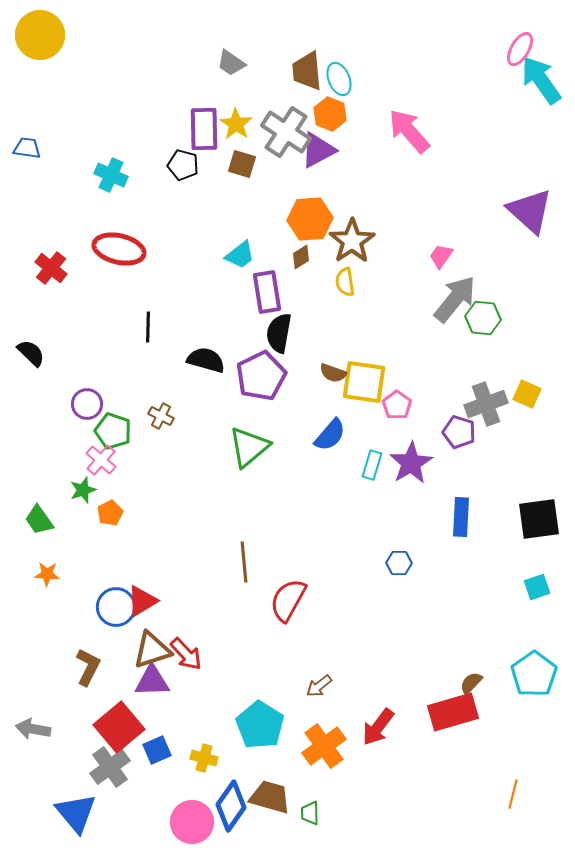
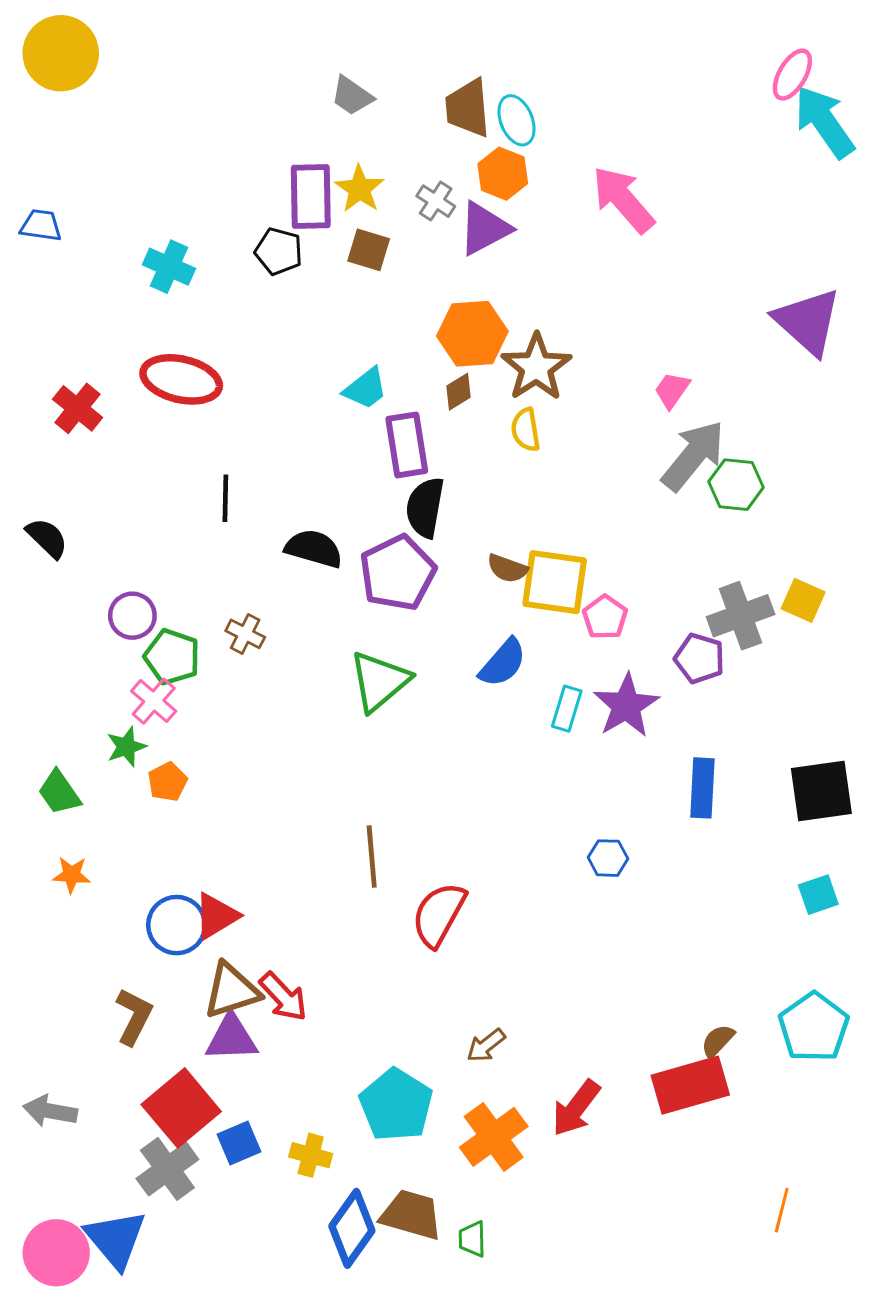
gray cross: (286, 132) -> (436, 201), size x0.5
pink circle: (192, 822) -> (56, 1253), moved

